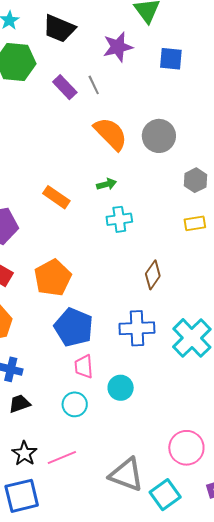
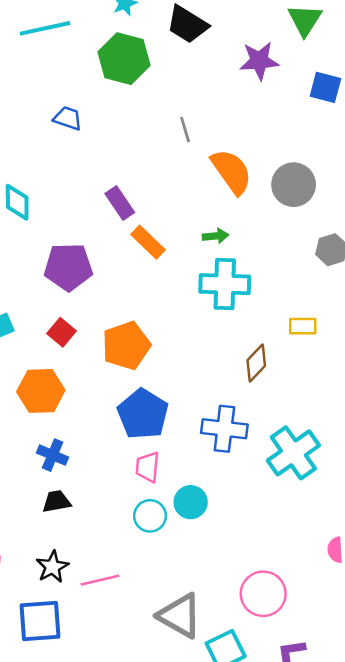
gray line: (94, 85) -> (185, 130), moved
purple rectangle: (65, 87) -> (120, 203), moved
cyan cross: (119, 219) -> (225, 284), size x1.5
yellow rectangle: (195, 223) -> (303, 326), moved
cyan circle: (75, 404) -> (150, 516), moved

